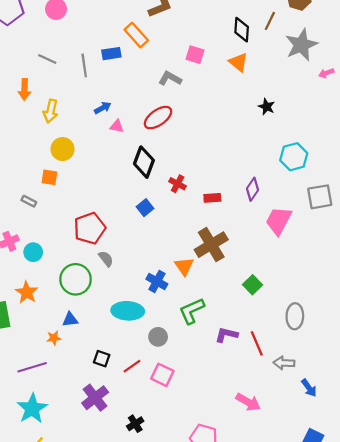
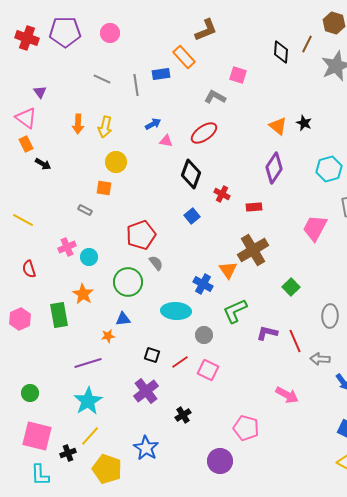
orange triangle: (238, 62) -> (278, 126), moved
orange arrow: (25, 89) -> (78, 124), moved
purple diamond: (252, 189) -> (274, 168), moved, size x1.4

